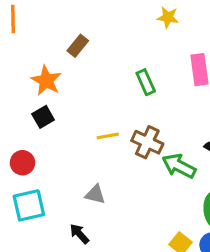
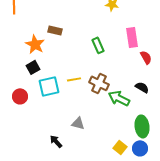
brown rectangle: (78, 46) -> (55, 30), moved, turned 64
gray triangle: (95, 194) -> (78, 123), moved
cyan square: (29, 205) -> (49, 86), moved

